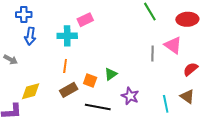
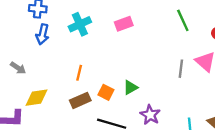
pink rectangle: (85, 20) -> (124, 24), moved
cyan cross: (67, 36) -> (80, 24), moved, turned -30
gray arrow: (11, 59) -> (18, 68), moved

